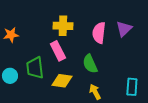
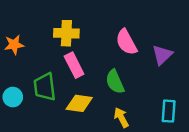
yellow cross: (63, 26) -> (66, 33), moved
purple triangle: (124, 29) -> (162, 55), moved
pink semicircle: (99, 33) -> (126, 42), turned -35

